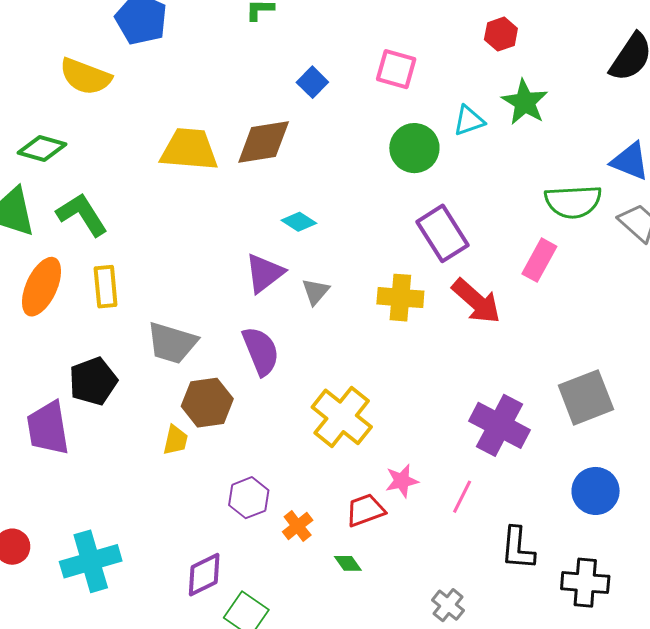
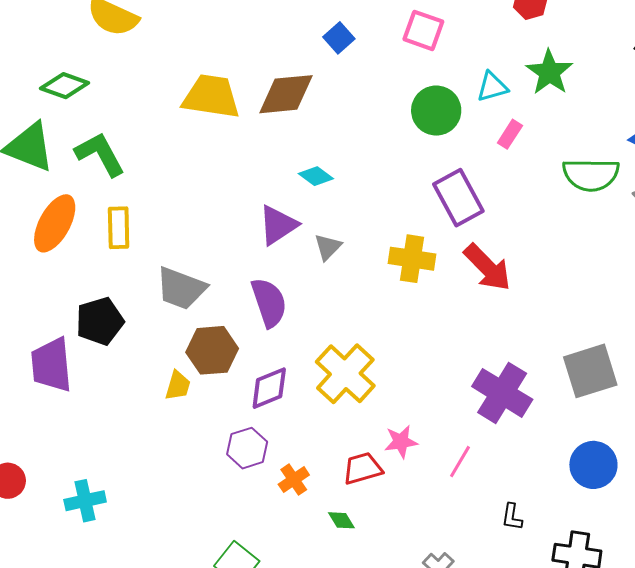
pink rectangle: (539, 260) -> (510, 134), moved, size x0.7
black L-shape: (518, 548) -> (512, 517), size x0.6
cyan cross: (91, 561) -> (85, 501), size x0.7
purple diamond: (204, 575) -> (269, 388), moved

